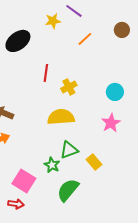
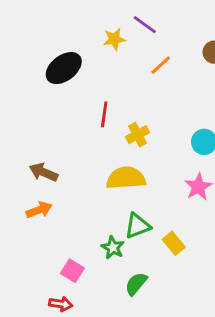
pink square: (24, 181) -> (72, 271), size x0.7
green semicircle: (68, 190) -> (136, 284), size x0.7

